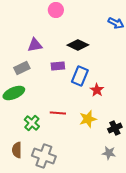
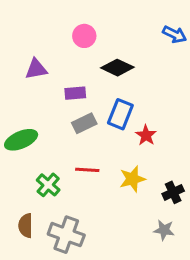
pink circle: (56, 10) -> (84, 36), moved
purple triangle: (35, 45) -> (36, 69), moved
purple rectangle: (58, 66) -> (75, 93), moved
gray rectangle: (22, 68) -> (84, 123), moved

